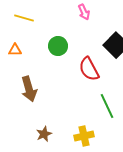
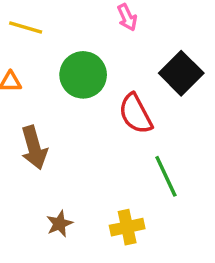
green circle: (58, 46) -> (83, 75), size x1.4

